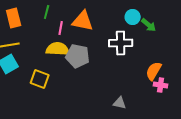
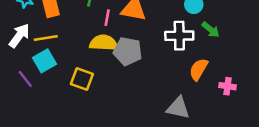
green arrow: (149, 25) -> (211, 30), moved
orange semicircle: (154, 71) -> (199, 69), moved
gray triangle: (120, 103) -> (178, 108), size x1.5

